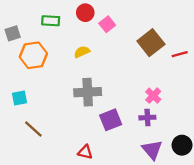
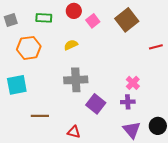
gray square: (13, 33) -> (11, 20), moved
brown square: (151, 43) -> (127, 20), moved
cyan square: (20, 98) -> (17, 85), size x1.5
purple square: (111, 120) -> (96, 104), turned -30
brown line: (33, 129) -> (40, 116), moved, turned -42

